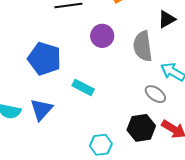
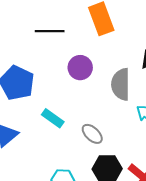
gray ellipse: (155, 94) -> (92, 134), moved

